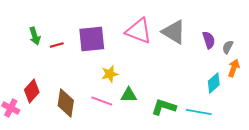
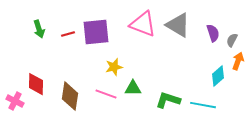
red line: (57, 45) -> (68, 34), moved
red diamond: (32, 91) -> (36, 84), turned -40

